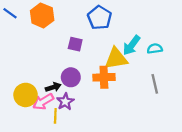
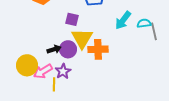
yellow triangle: (116, 59) -> (82, 38), moved, turned -50
gray line: (155, 84) -> (154, 31), moved
black arrow: (53, 87) -> (54, 49), moved

